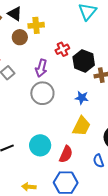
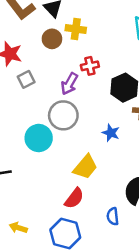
red cross: (62, 49) -> (90, 66), moved
yellow trapezoid: (81, 126) -> (85, 167), moved
cyan circle: (40, 145) -> (39, 138), moved

